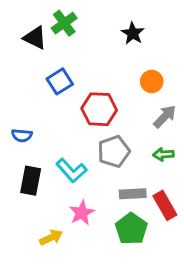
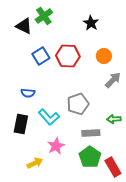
red hexagon: (99, 109) -> (68, 56), moved
blue semicircle: (22, 135) -> (28, 93), moved
green arrow: (163, 154) -> (114, 119), moved
red rectangle: (165, 205) -> (113, 167), moved

